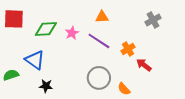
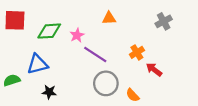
purple line: (99, 41) -> (95, 55), moved
blue triangle: (35, 60) -> (37, 64), turned -50

